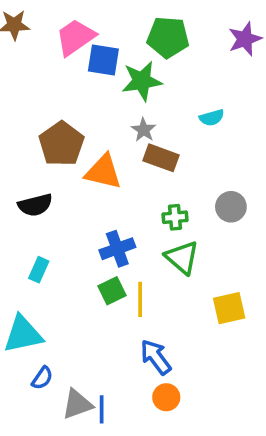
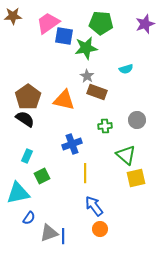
brown pentagon: (61, 144) -> (28, 97), moved
black semicircle: (35, 205) -> (25, 119), turned -132
green triangle: (182, 257) -> (126, 155), moved
green square: (112, 291) -> (42, 176), moved

